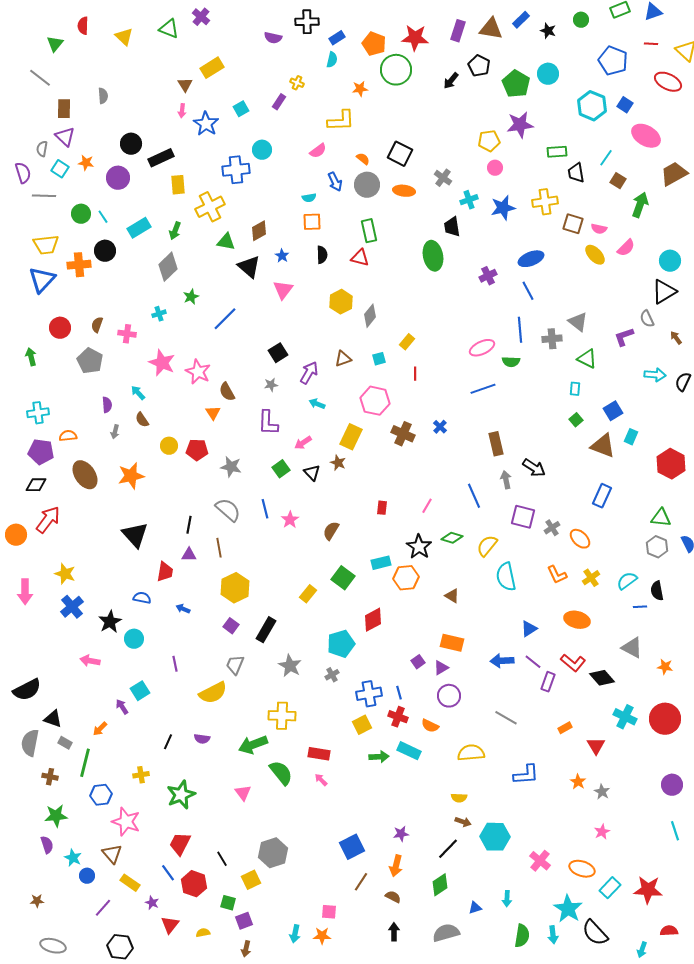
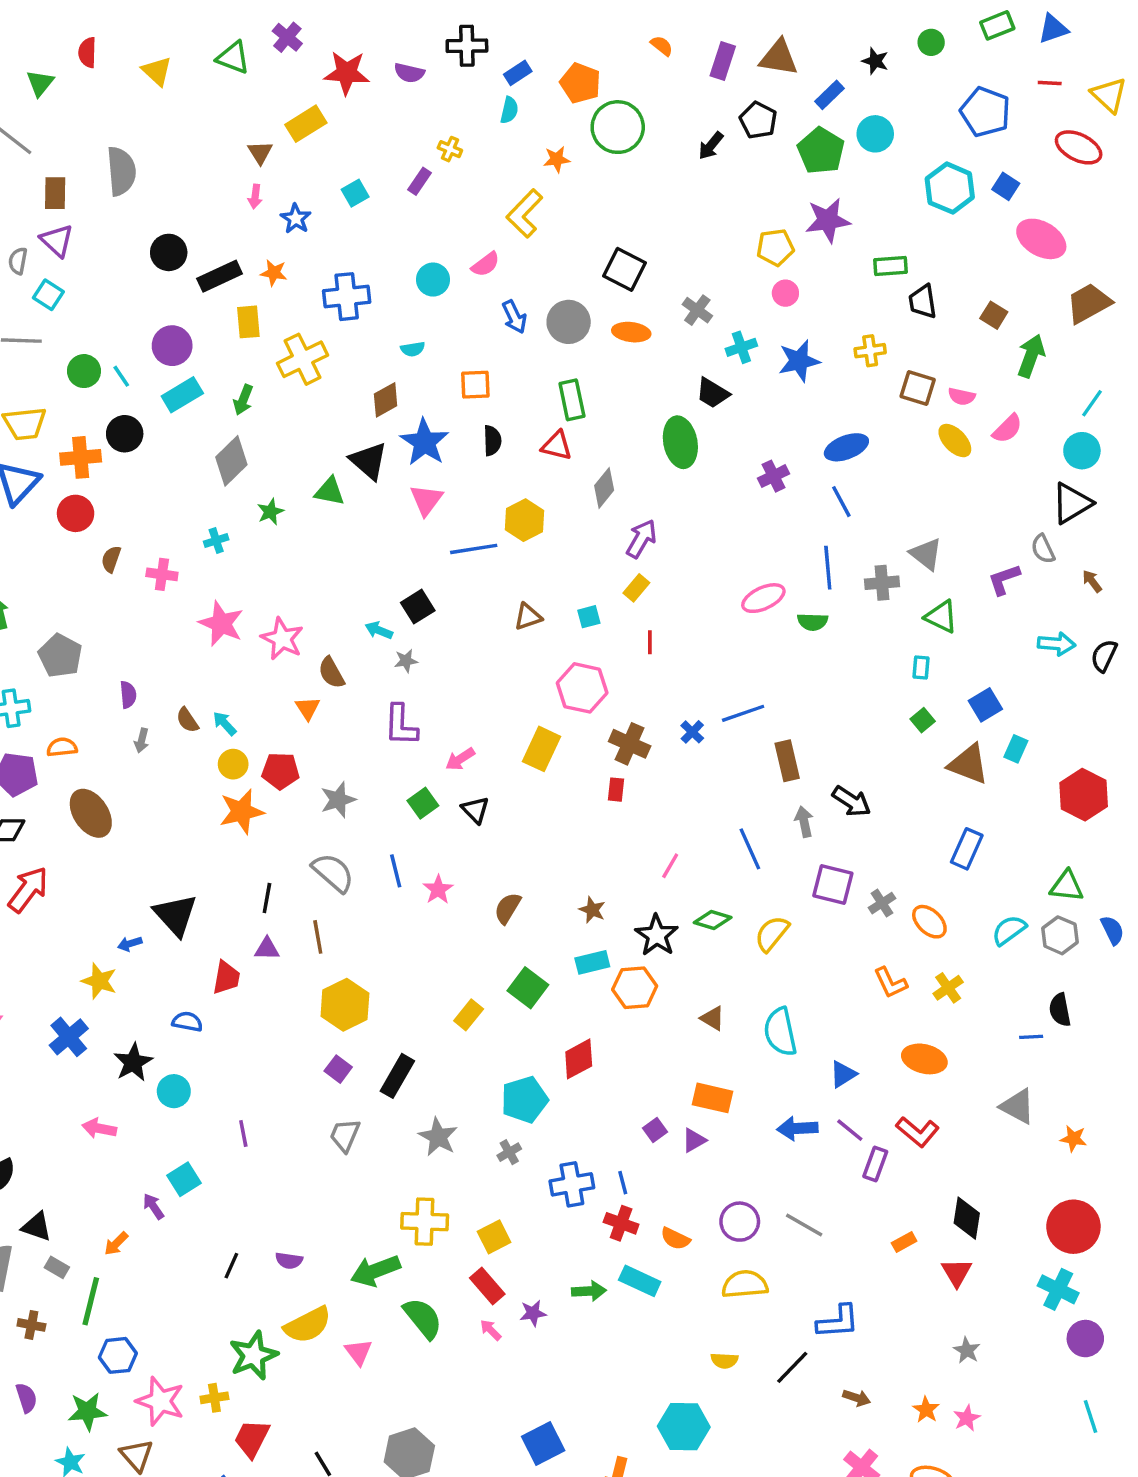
blue rectangle: (521, 20) -> (829, 95), moved
red star: (415, 38) -> (347, 73), moved
gray semicircle: (103, 96) -> (121, 171), size x1.8
yellow L-shape: (341, 121) -> (525, 213), turned 136
blue star: (206, 124) -> (296, 219), size x0.7
cyan circle: (262, 150) -> (433, 280), moved
cyan line: (606, 158) -> (1092, 403), moved
orange semicircle: (363, 159) -> (662, 46), moved
orange star: (86, 163) -> (274, 273), moved
purple circle: (118, 178) -> (172, 346), moved
cyan semicircle: (309, 198) -> (413, 349), moved
yellow cross: (545, 202) -> (870, 351), size x0.7
black trapezoid: (452, 227) -> (713, 393), turned -50
green triangle: (226, 242) -> (330, 491), moved
blue star: (282, 256) -> (425, 442), size x2.0
gray diamond: (370, 316) -> (604, 488), moved
blue line: (225, 319) -> (474, 549), moved, turned 36
red circle: (60, 328) -> (76, 513), moved
gray pentagon: (90, 361) -> (60, 656), moved
purple arrow: (309, 373) -> (641, 539), moved
blue line: (483, 389) -> (743, 713), moved
cyan arrow: (138, 393) -> (225, 723), moved
cyan arrow: (317, 404) -> (379, 630), moved
brown star: (338, 463) -> (592, 910), moved
gray star: (231, 467) -> (338, 800), turned -30
orange star: (131, 476) -> (242, 812), moved
red rectangle: (382, 508) -> (616, 790), moved
yellow star: (65, 574) -> (99, 981), moved
cyan semicircle: (506, 577) -> (780, 1032), moved
cyan semicircle: (627, 581) -> (1009, 930), moved
blue arrow: (183, 609) -> (130, 944), moved, turned -40
black diamond: (602, 678) -> (967, 1218), moved, turned 50
yellow semicircle: (213, 693) -> (308, 1325), moved
purple circle: (449, 696) -> (740, 1222), moved
cyan cross: (625, 717) -> (1058, 1289), moved
yellow square: (362, 725) -> (494, 1237), moved
red rectangle: (319, 754) -> (487, 1286), turned 40
yellow cross: (141, 775) -> (214, 1398), moved
orange star: (578, 782) -> (926, 1410), moved
green star: (56, 816) -> (87, 1411), moved
brown arrow: (463, 822) -> (857, 1398), moved
purple star: (401, 834) -> (533, 1313), moved
cyan hexagon: (495, 837) -> (684, 1427), moved
purple semicircle: (47, 845) -> (26, 1398), moved
black line: (448, 849) -> (792, 1367), moved

